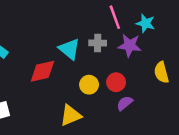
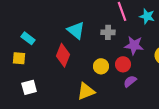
purple star: (130, 45) -> (134, 45), moved
cyan triangle: (69, 49) -> (76, 30), moved
red diamond: (42, 71) -> (63, 55), turned -55

